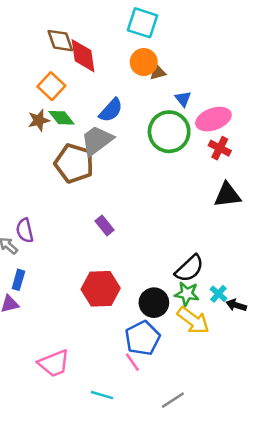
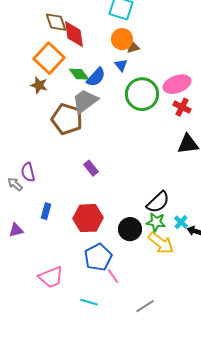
orange square: (51, 86) -> (49, 58), size x1.4
blue triangle: (183, 99) -> (121, 65), moved
green diamond: (61, 118) -> (79, 74), moved
brown star: (39, 120) -> (39, 85), turned 30
blue rectangle: (18, 280) -> (46, 211), moved
blue pentagon: (143, 338) -> (98, 257), moved

